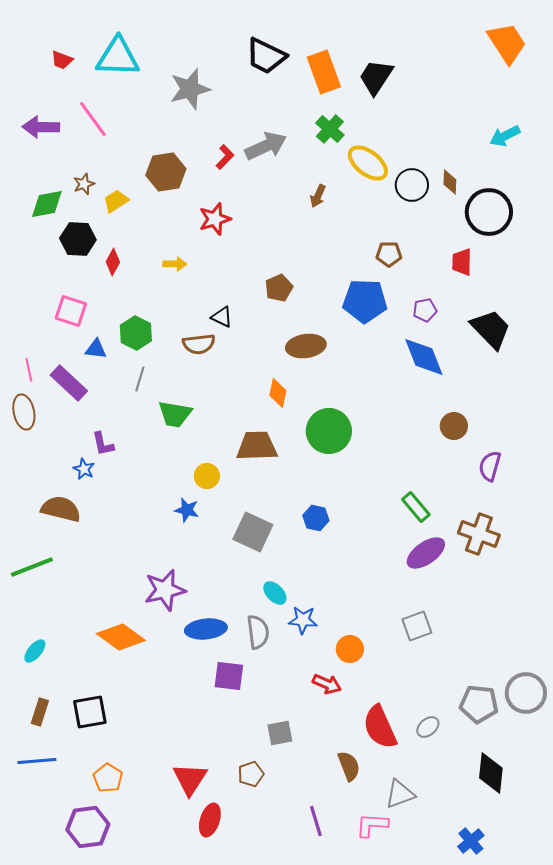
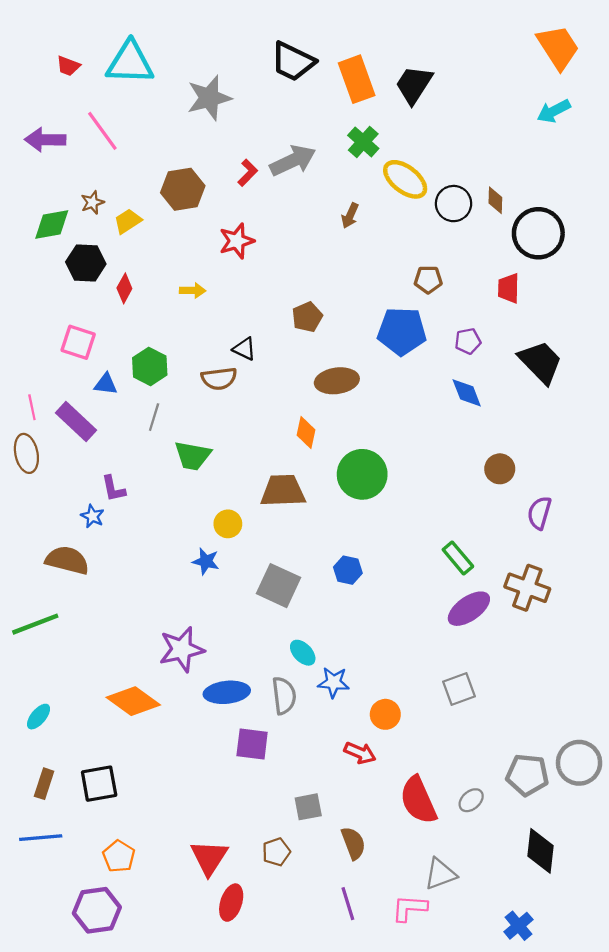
cyan arrow: (505, 136) -> (554, 111), moved
blue diamond: (424, 357) -> (467, 393), size x0.7
brown semicircle: (349, 766) -> (353, 843), moved

